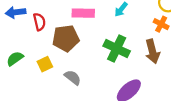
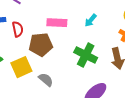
yellow square: (45, 64) -> (21, 67), size x1.5

